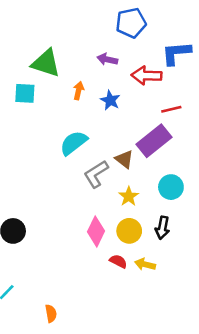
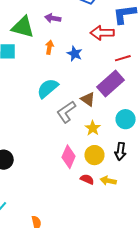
purple arrow: (107, 59) -> (53, 18), moved

